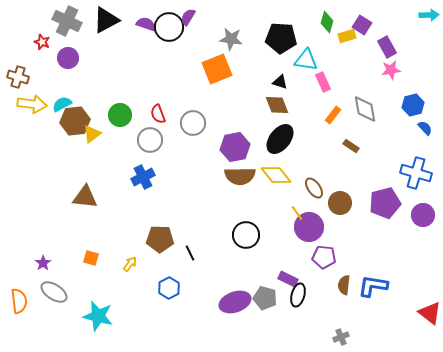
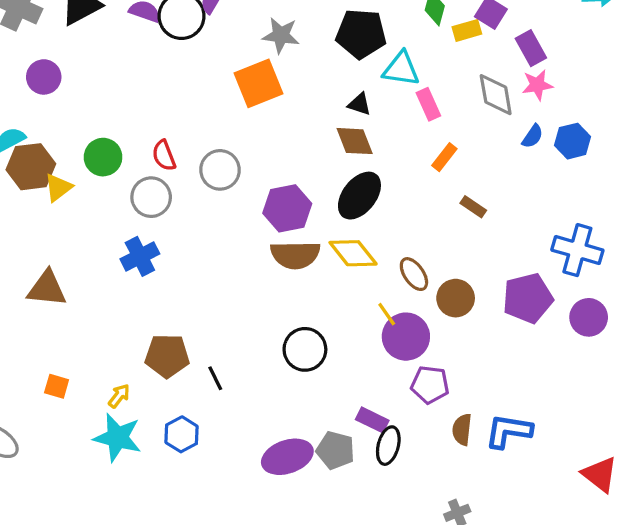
purple circle: (68, 58) -> (44, 77), moved
gray diamond: (365, 109) -> (496, 95), moved
blue semicircle: (425, 128) -> (533, 136), moved, turned 77
cyan star: (98, 316) -> (117, 438), moved

